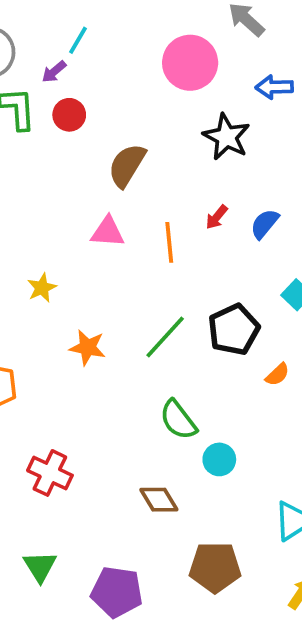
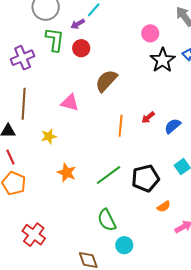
pink circle: (190, 63) -> (150, 33), size x0.6
black star: (226, 137) -> (163, 60), moved
pink triangle: (108, 232) -> (70, 103), moved

